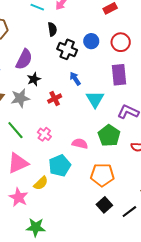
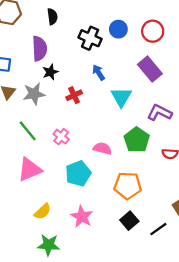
black semicircle: (52, 29) -> (52, 17), moved
purple semicircle: (24, 59) -> (39, 49), turned -30
purple rectangle: (119, 75) -> (150, 69), turned -35
yellow semicircle: (41, 183) -> (43, 212), moved
pink star: (19, 197) -> (82, 217), moved

